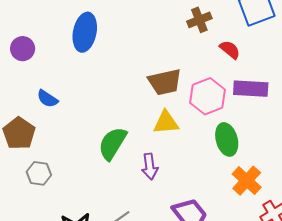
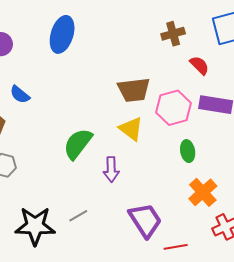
yellow triangle: (166, 122) -> (131, 129), turned 36
green ellipse: (227, 139) -> (188, 151), size x0.7

